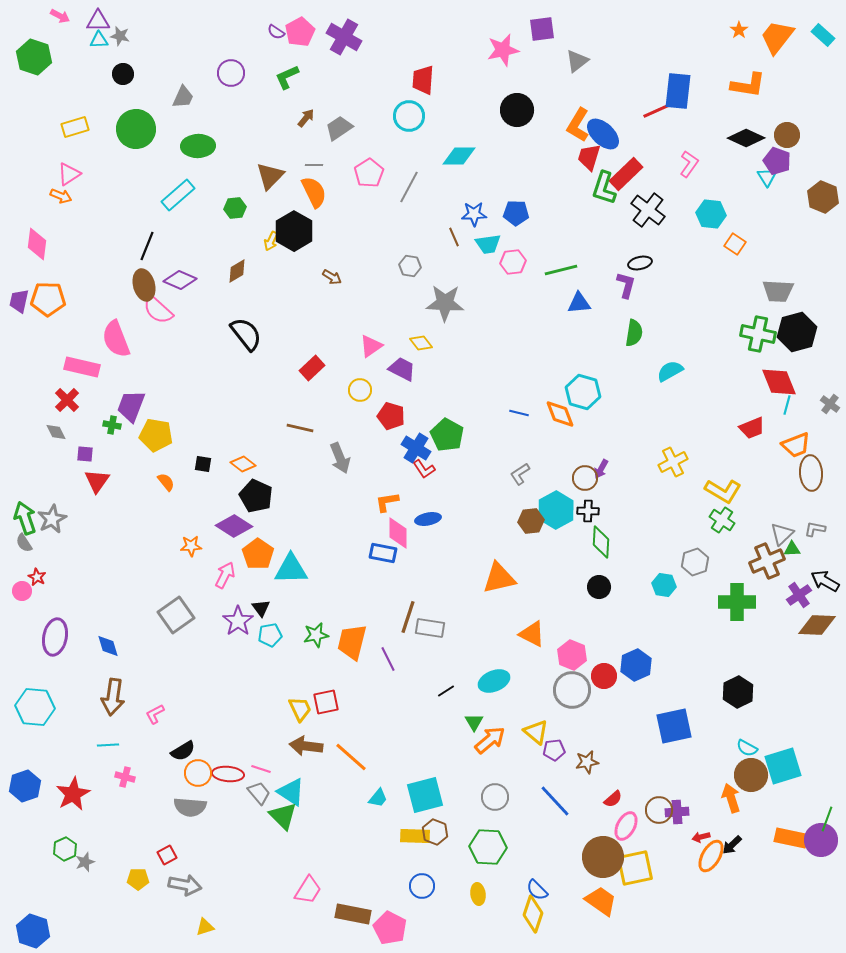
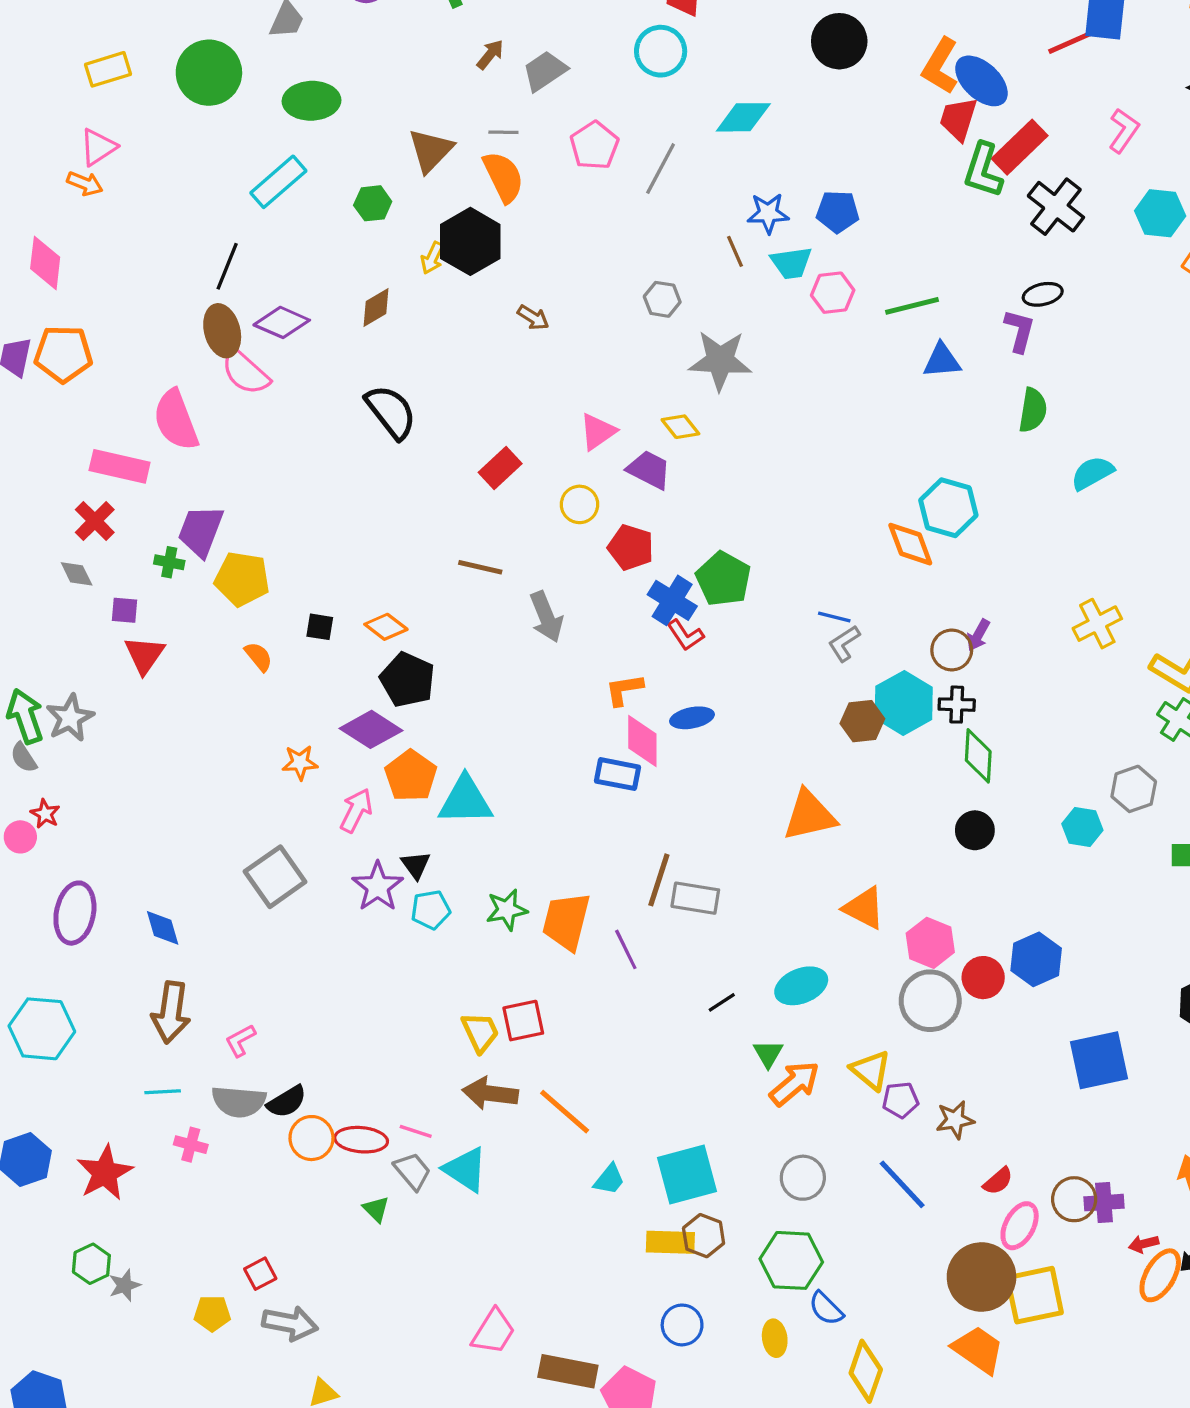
blue line: (519, 413) -> (834, 617), moved
gray semicircle: (190, 807) -> (239, 1102), moved
green triangle: (283, 816) -> (376, 1209), moved, size x0.6
blue semicircle: (537, 890) -> (826, 1308), moved

